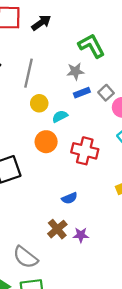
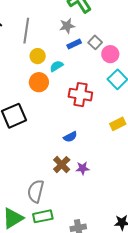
orange circle: (46, 142) -> (39, 82), moved
gray semicircle: (25, 257) -> (36, 191), turned 70

